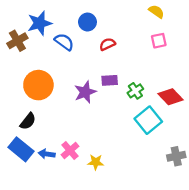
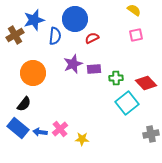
blue circle: (87, 22) -> (75, 19), size x1.6
blue semicircle: (64, 42) -> (55, 36), turned 60
green cross: (135, 91) -> (116, 78), turned 32
purple star: (85, 92) -> (73, 64), moved

